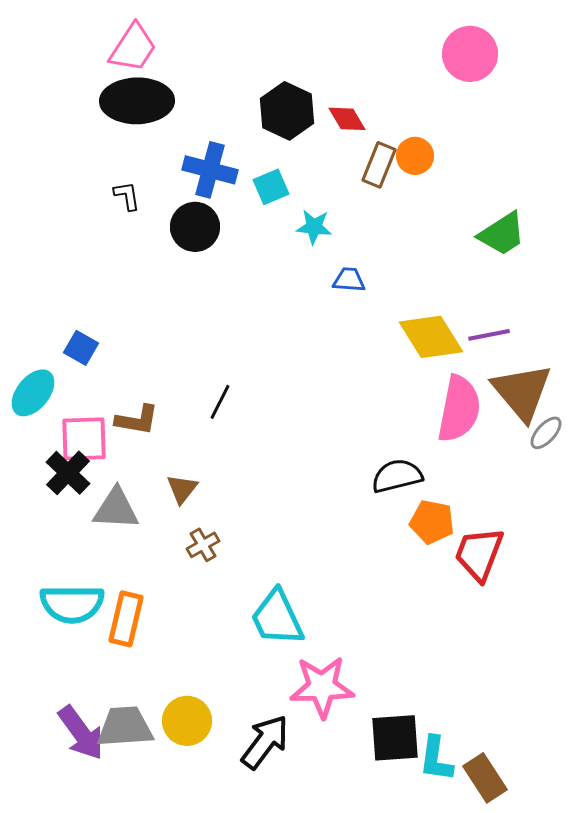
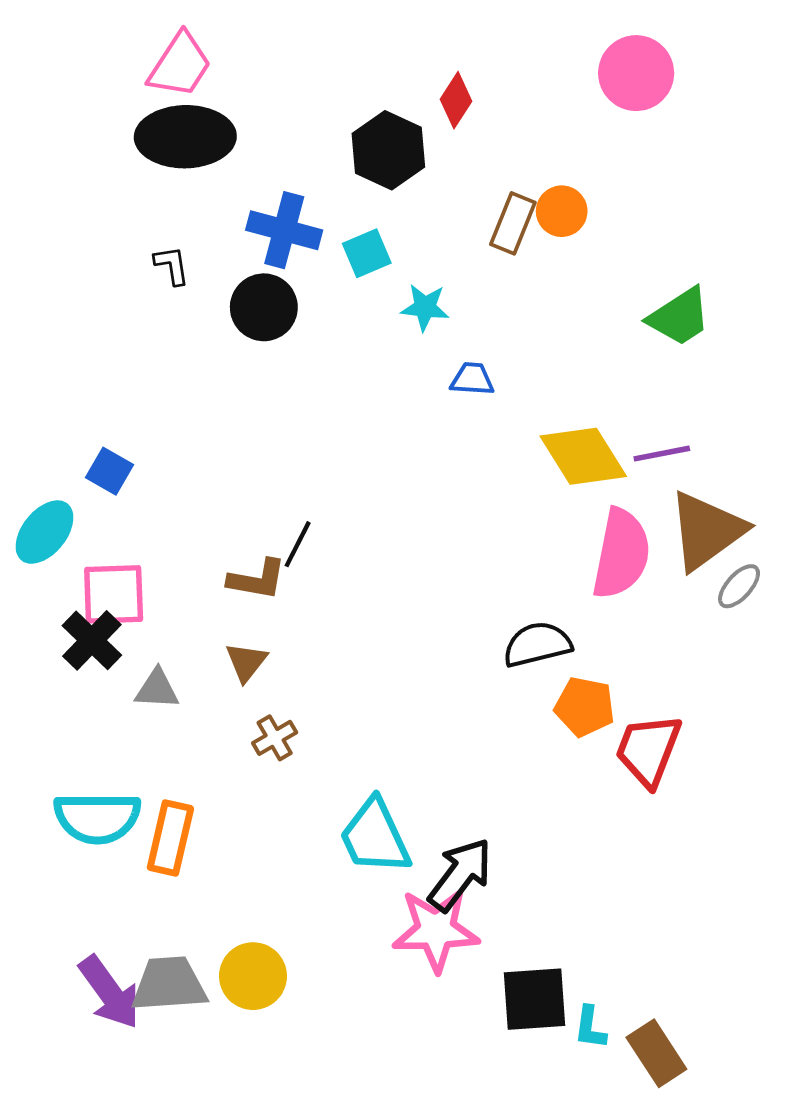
red diamond: (347, 119) -> (456, 100), moved, turned 63
brown triangle: (522, 392) -> (707, 531), turned 34
brown L-shape: (137, 420) -> (257, 579), moved
gray triangle: (116, 509) -> (157, 689), size x0.7
black arrow: (265, 742) -> (460, 875), moved
cyan L-shape: (436, 759) -> (590, 1028), size x0.7

